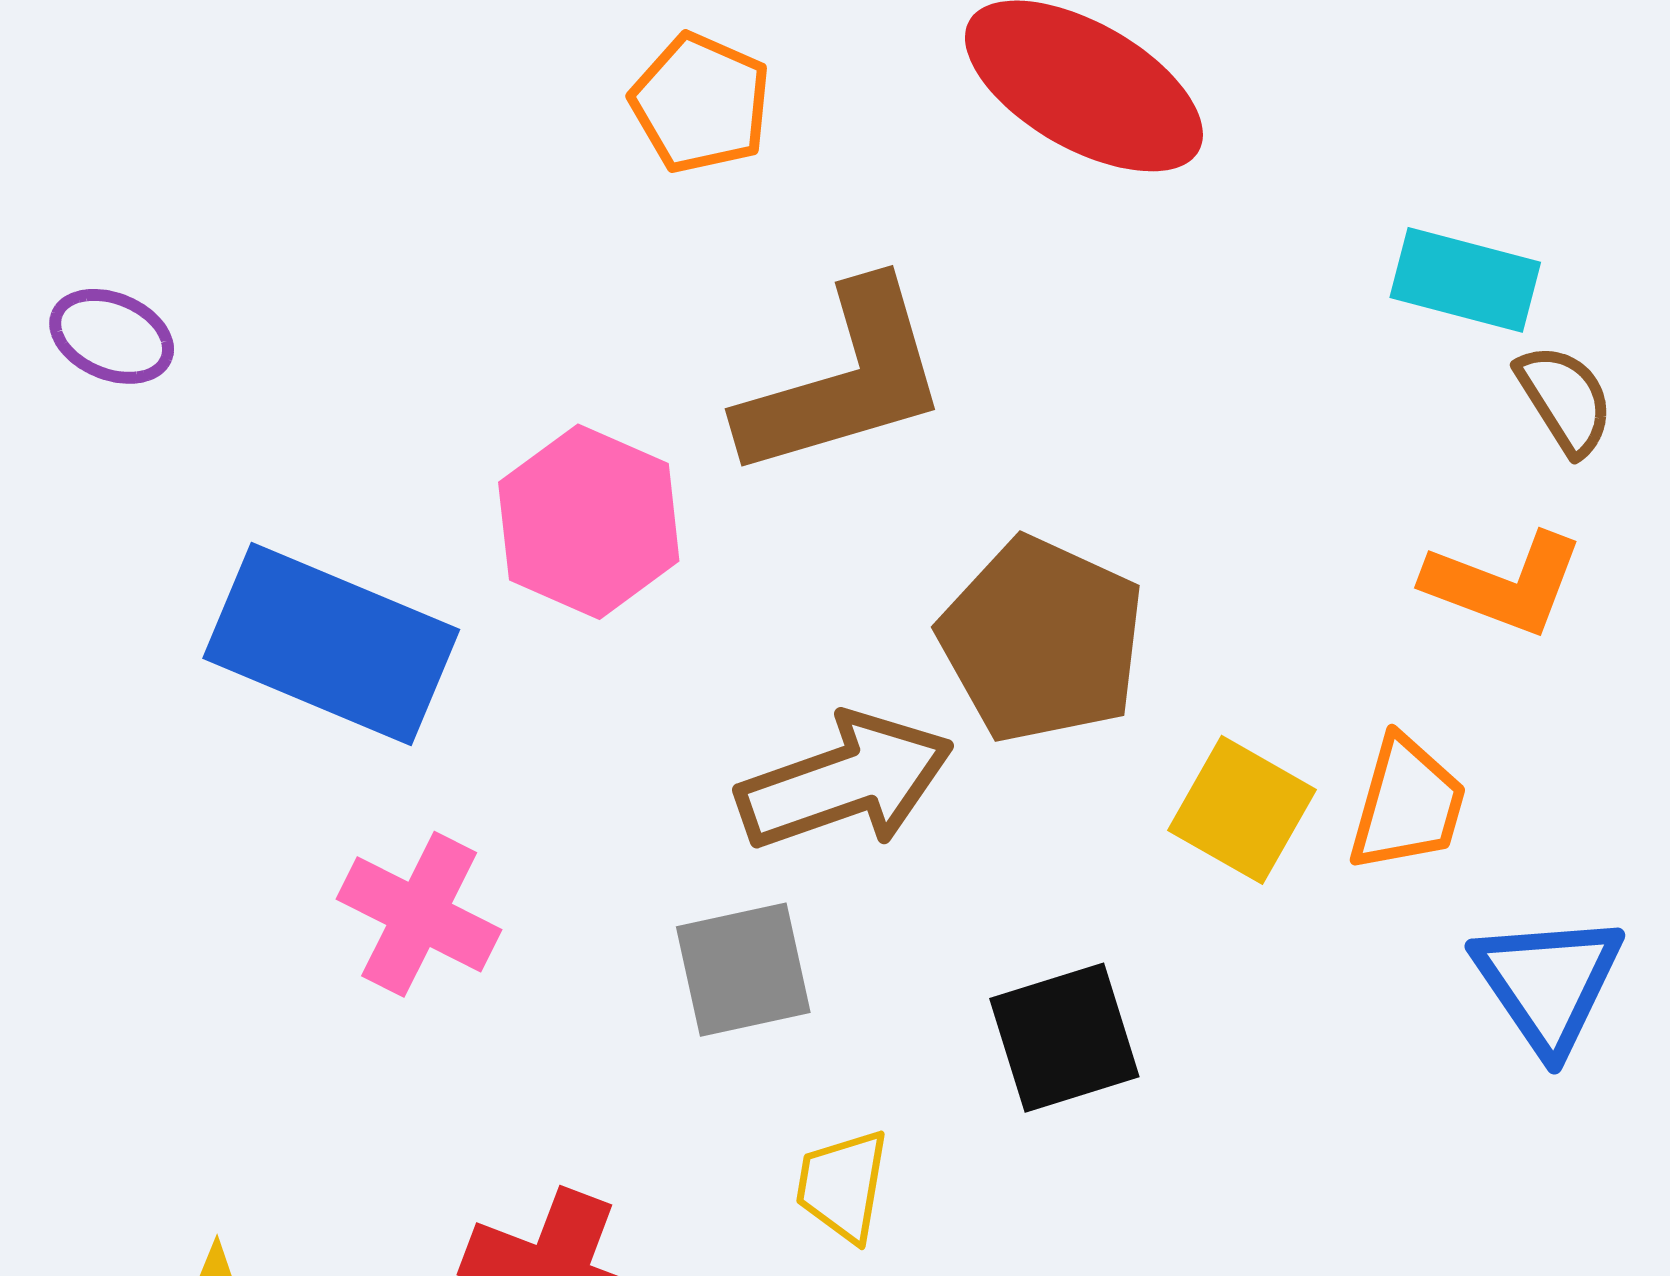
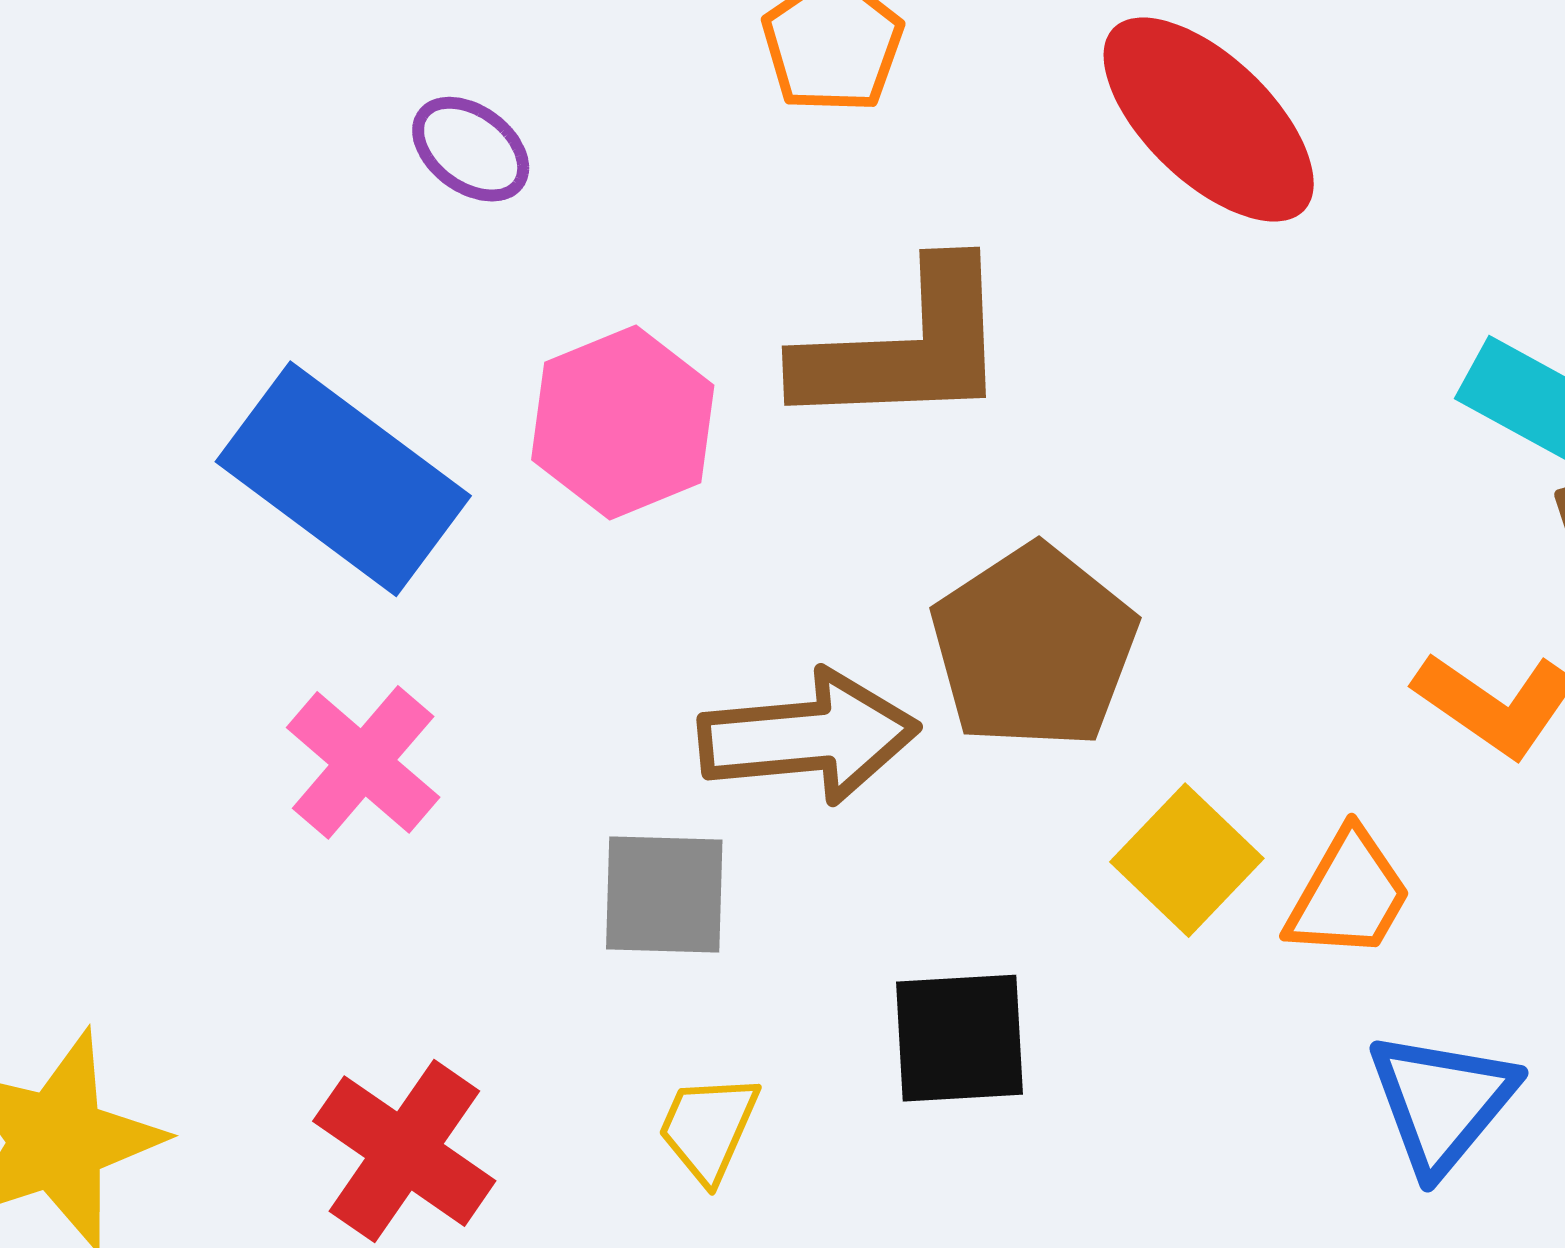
purple ellipse: (112, 336) -> (471, 149), moved

